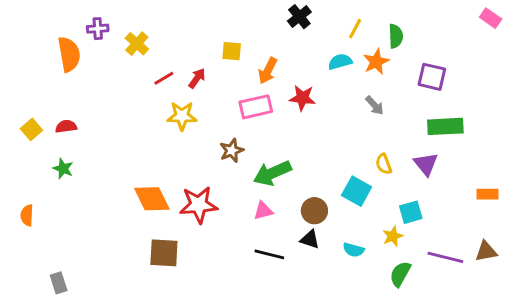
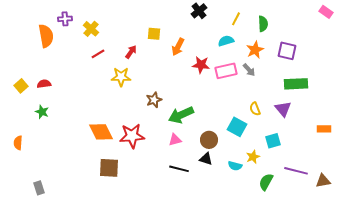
orange star: (376, 62) -> (255, 50), moved
red line: (164, 78) -> (98, 54), moved
pink rectangle: (256, 107) -> (226, 71), moved
yellow star: (393, 236) -> (253, 157), moved
brown triangle: (486, 251) -> (323, 181), moved

